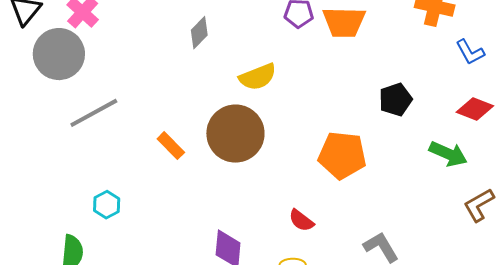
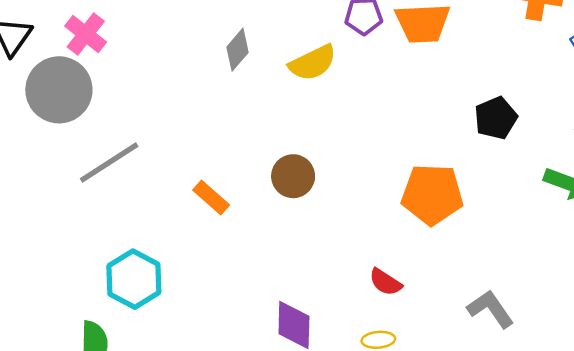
yellow semicircle: (258, 77) -> (313, 63), moved
brown circle: (235, 134) -> (293, 176), size x0.6
cyan hexagon: (107, 205) -> (134, 279), size x1.6

